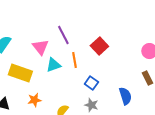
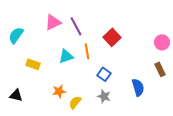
pink triangle: (40, 47) -> (53, 22), moved, turned 42
yellow rectangle: (20, 73) -> (33, 64), size x0.6
orange star: (34, 100) -> (59, 91), moved

